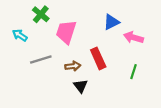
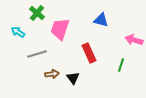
blue triangle: (111, 22) -> (101, 20), turned 42
pink arrow: (133, 37) -> (134, 40), moved
brown arrow: (73, 66) -> (52, 74), moved

